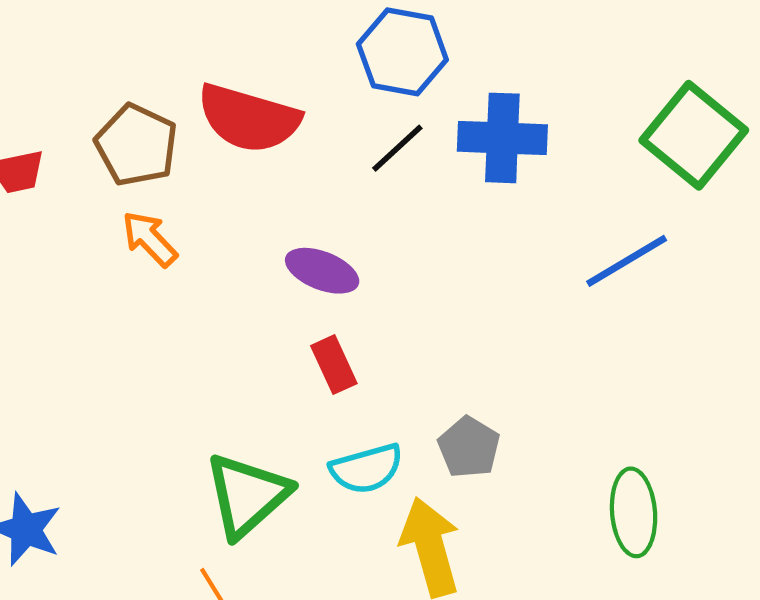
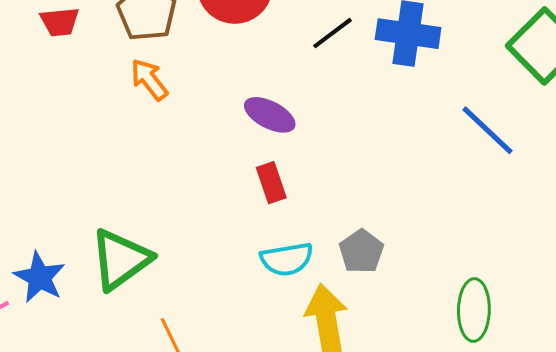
blue line: (627, 261) -> (488, 130), turned 68
green triangle: (247, 495) -> (120, 259), moved

